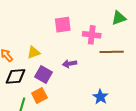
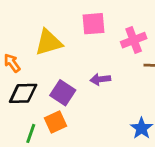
pink cross: (92, 35) -> (134, 40), turned -30
yellow triangle: (34, 52) -> (49, 42), moved, size x1.5

